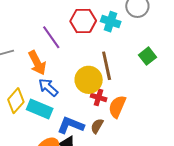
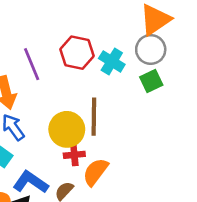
green square: (148, 56) -> (151, 81), moved
red cross: (99, 97) -> (74, 155), turned -35

